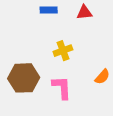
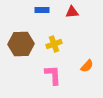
brown hexagon: (24, 78) -> (21, 44), moved

